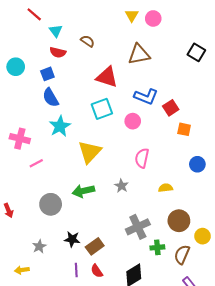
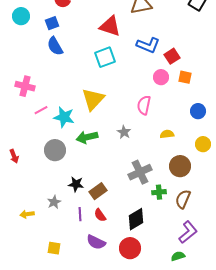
pink circle: (133, 121) -> (161, 77), moved
cyan star: (60, 126) -> (64, 117), moved, turned -30
yellow circle: (203, 236) -> (203, 144), moved
gray star: (39, 246) -> (54, 202), moved

